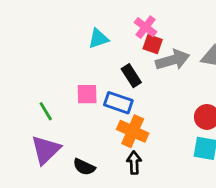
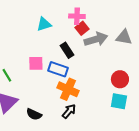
pink cross: (146, 27) -> (77, 16), turned -35
red square: (153, 44) -> (82, 28), turned 32
black arrow: (134, 163) -> (69, 111), turned 42

